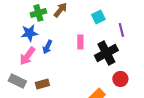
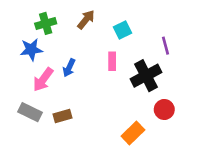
green cross: (38, 13) -> (46, 23), moved
cyan square: (98, 17) -> (123, 30), moved
blue star: (29, 33) -> (31, 50), moved

